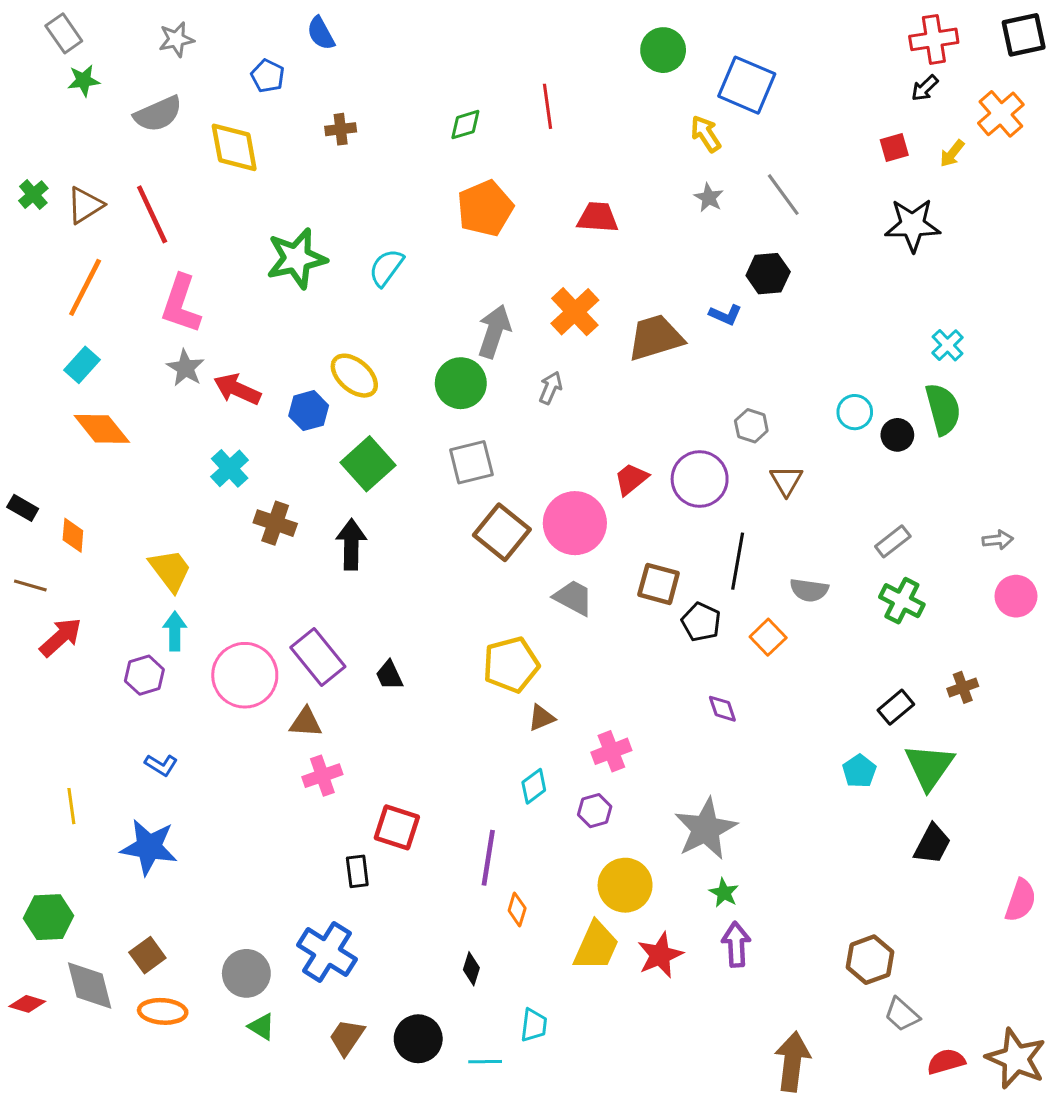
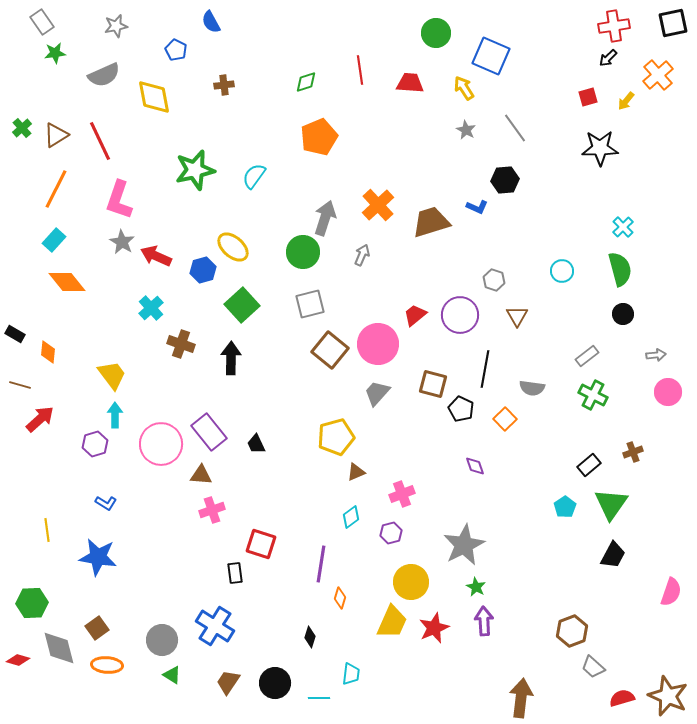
red trapezoid: (598, 217) -> (410, 83), moved
black circle: (897, 435) -> (623, 314), moved
gray trapezoid: (573, 598) -> (377, 393), turned -76

